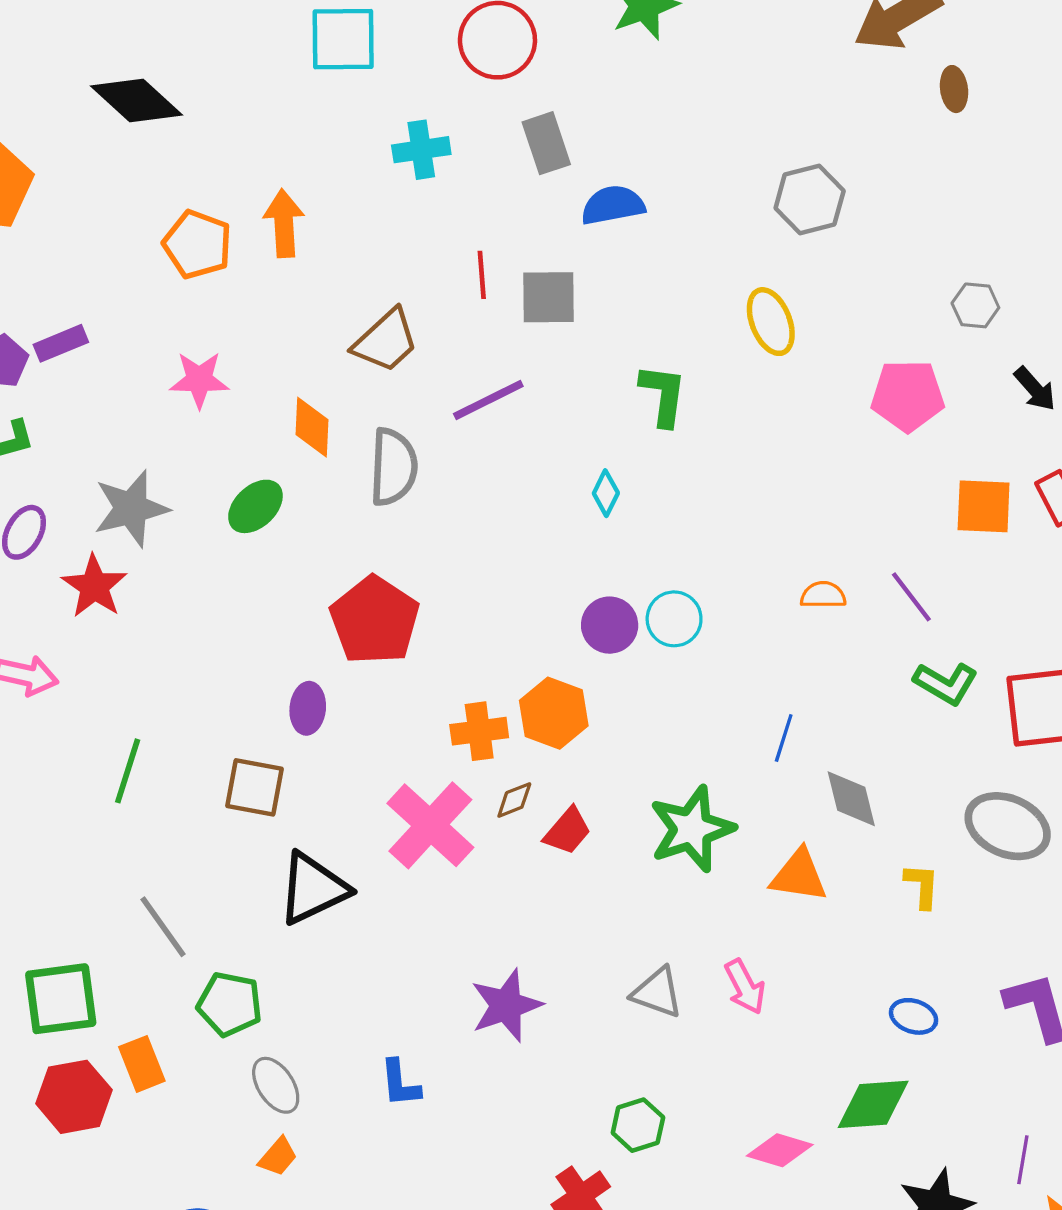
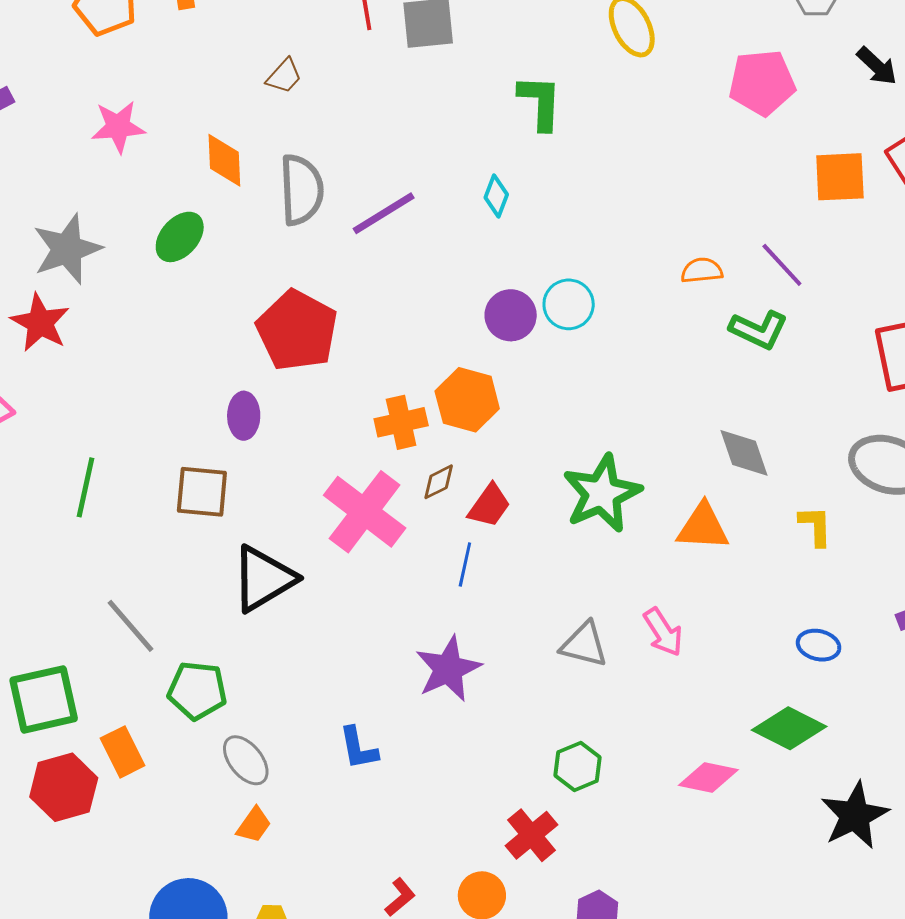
brown trapezoid: (386, 341) -> (284, 76), size x0.6
purple line: (488, 400) -> (384, 213), moved
green L-shape: (946, 683) -> (759, 330), moved
blue line: (784, 738) -> (465, 565), moved
green diamond: (873, 1104) -> (789, 728), turned 36

